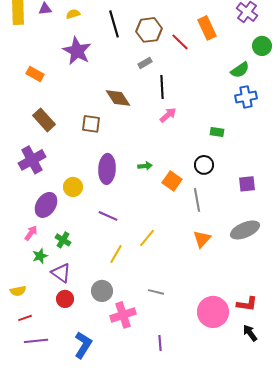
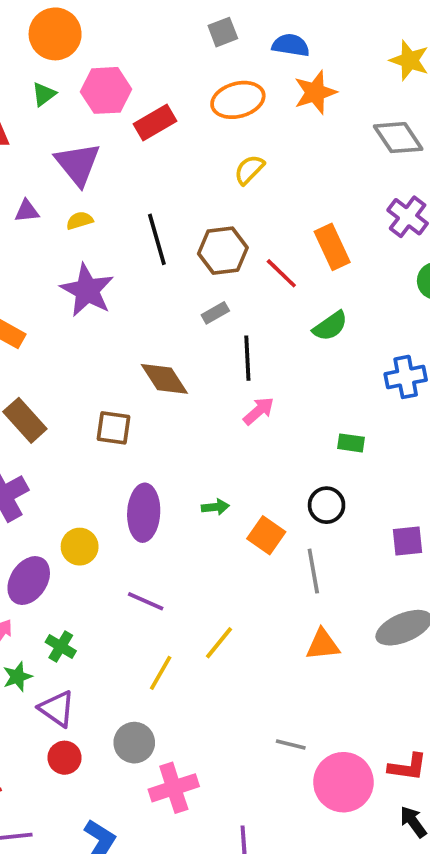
green semicircle: (240, 70) -> (330, 326), moved
orange triangle: (202, 239) -> (323, 645), turned 42
gray line: (156, 292) -> (291, 744), moved

